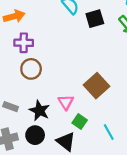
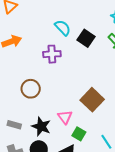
black square: (95, 19) -> (86, 38), turned -36
purple cross: (24, 43) -> (52, 54), moved

